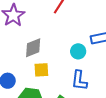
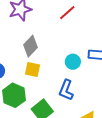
gray diamond: (33, 48) -> (31, 46), turned -40

